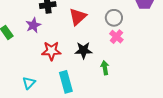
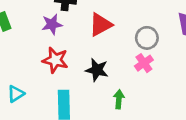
purple star: (33, 25) -> (52, 24), moved

